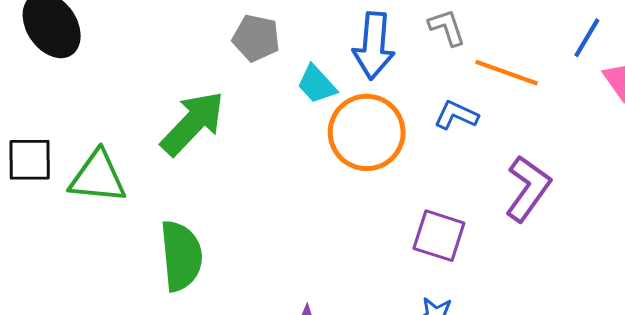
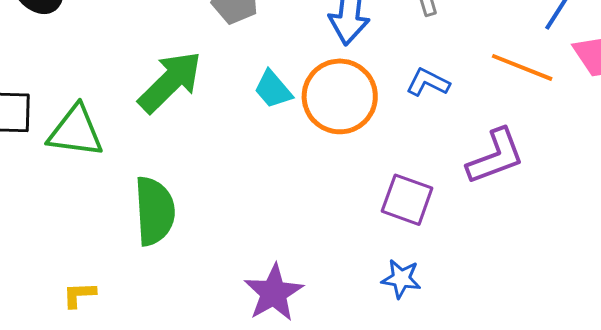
orange line: (507, 73) -> (522, 67), moved
cyan trapezoid: (317, 84) -> (273, 89), moved
purple L-shape: (528, 188) -> (496, 156), turned 32

